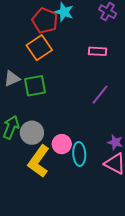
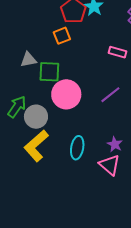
orange square: (39, 48) -> (62, 36), size x0.7
pink circle: (62, 144) -> (66, 94), moved, size x1.5

